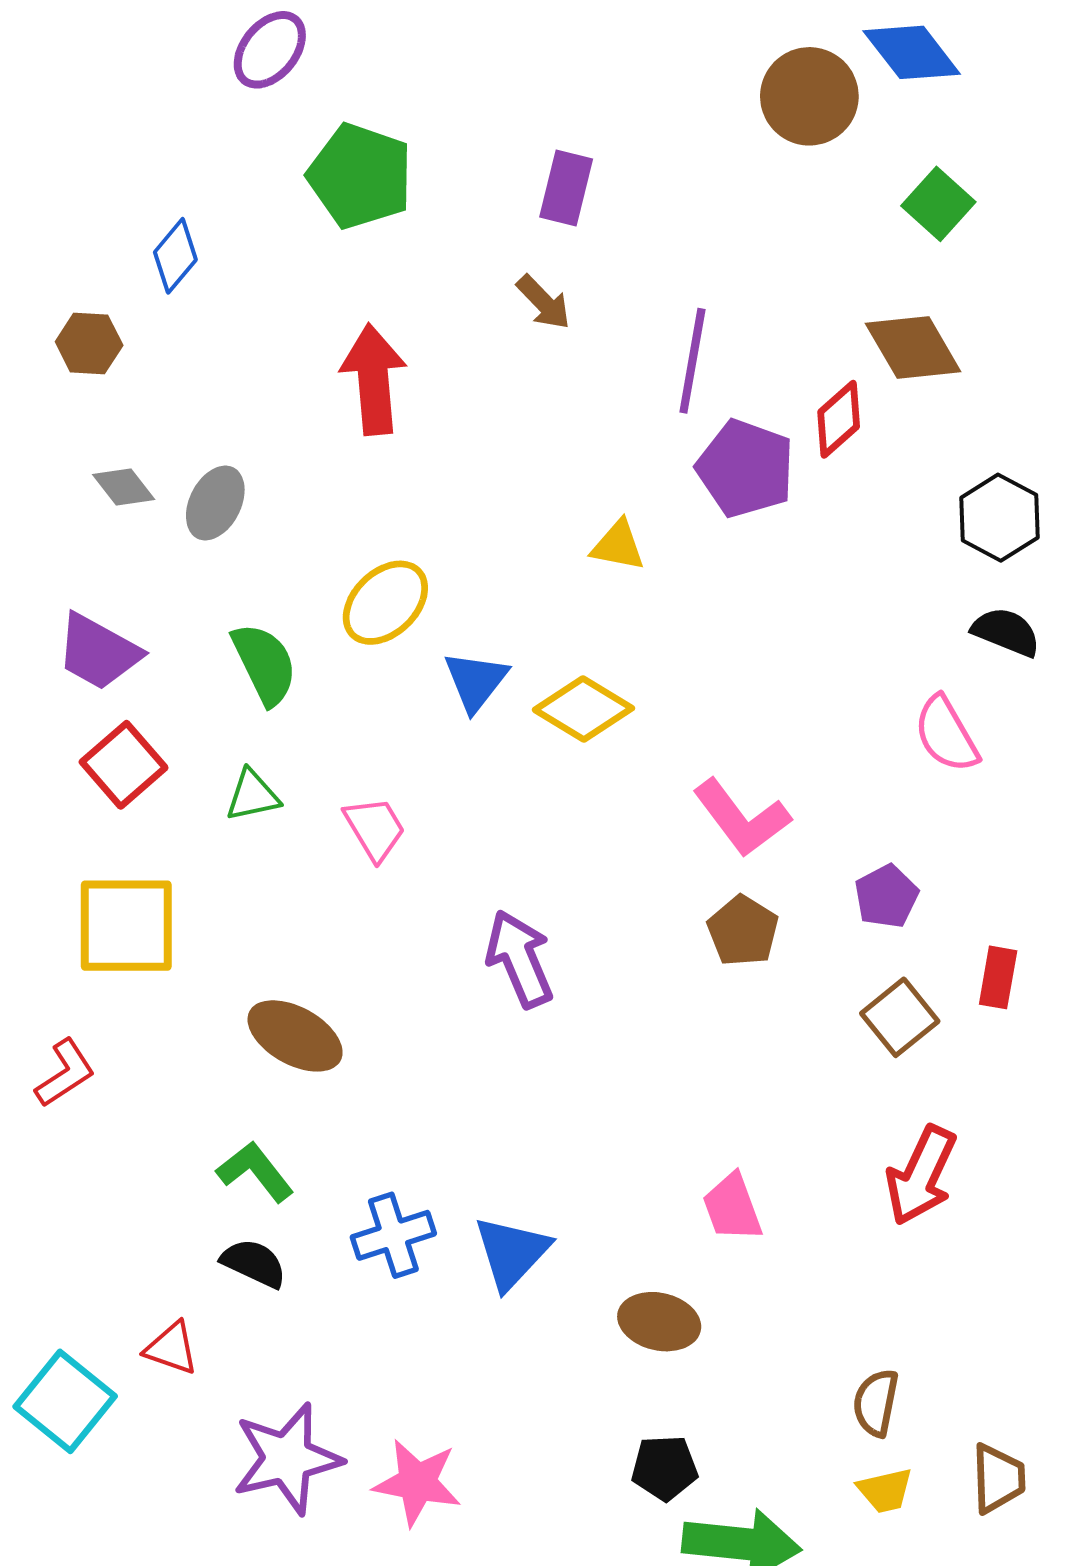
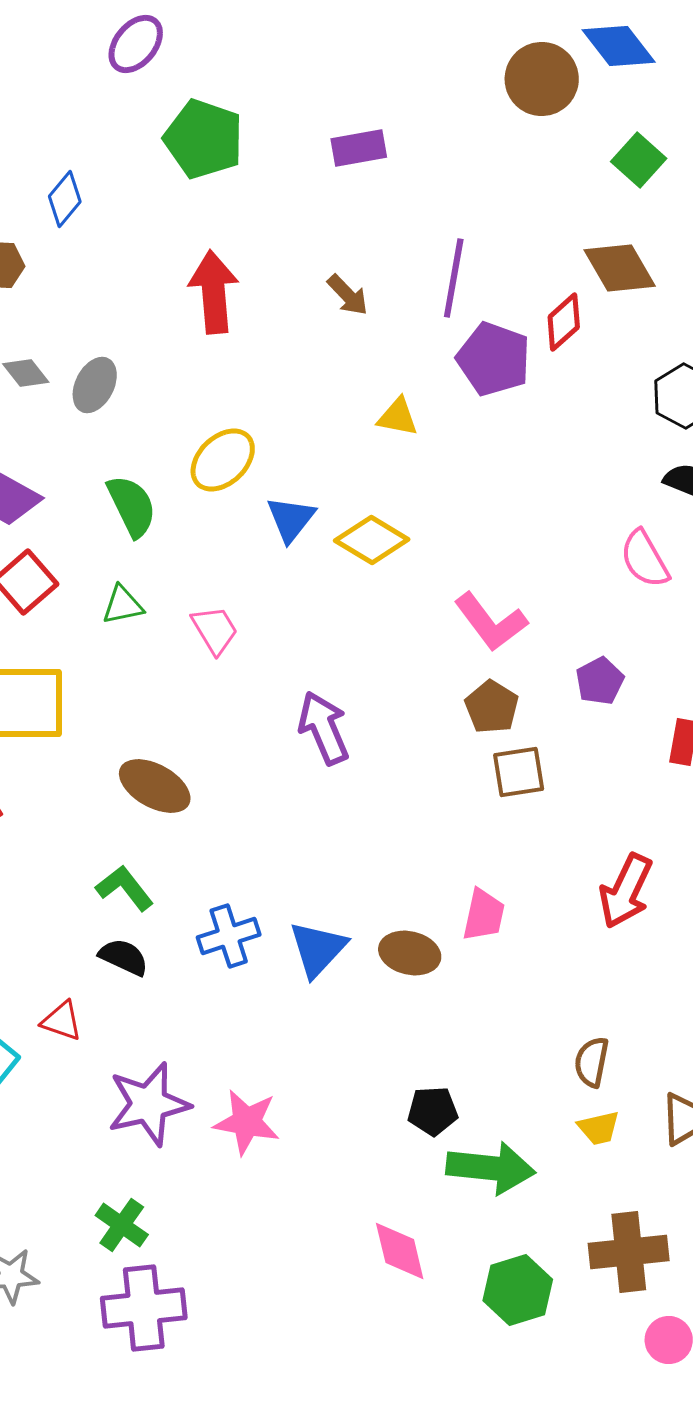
purple rectangle: (566, 188) -> (359, 148), turned 66
brown arrow: (544, 302) -> (348, 295), moved
brown square: (900, 1017) -> (519, 772), moved, turned 30
pink trapezoid: (732, 1207) -> (484, 915), turned -148
brown ellipse: (659, 1322) -> (410, 953), moved

